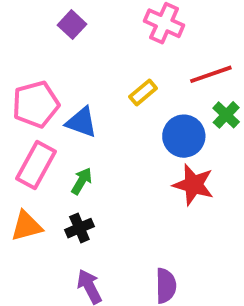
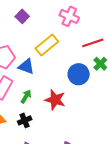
yellow rectangle: (143, 93) -> (47, 45), moved, size x1.6
red star: (193, 185) -> (55, 100), moved

